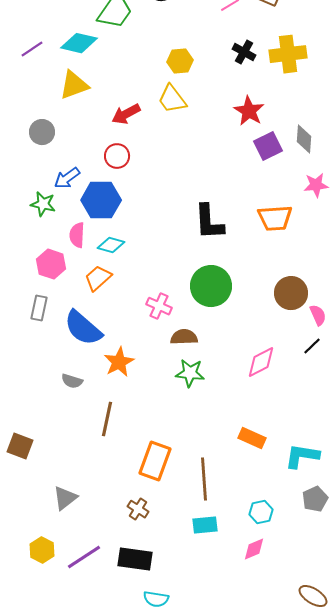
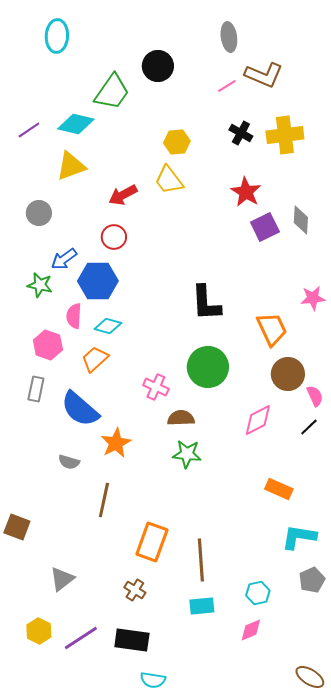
pink star: (316, 185) -> (313, 298), moved
orange trapezoid: (275, 218) -> (272, 329), moved, turned -111
pink diamond: (261, 362) -> (258, 420), moved
orange rectangle: (252, 438) -> (279, 489), moved

